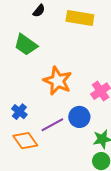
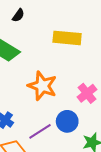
yellow rectangle: (80, 18) -> (67, 38), moved

